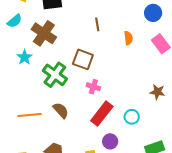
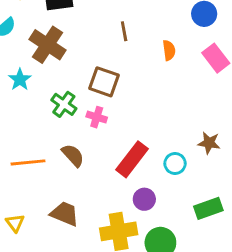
green cross: (55, 75) -> (64, 104), size x0.7
pink cross: (93, 87) -> (97, 117), moved
brown star: (157, 92) -> (209, 143), moved

